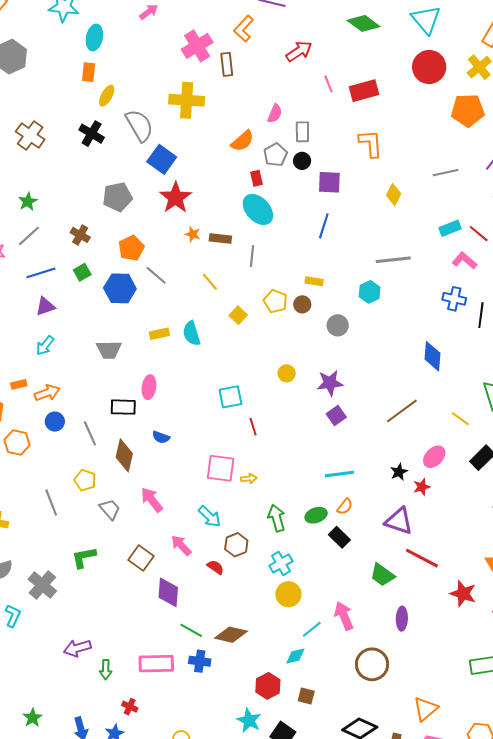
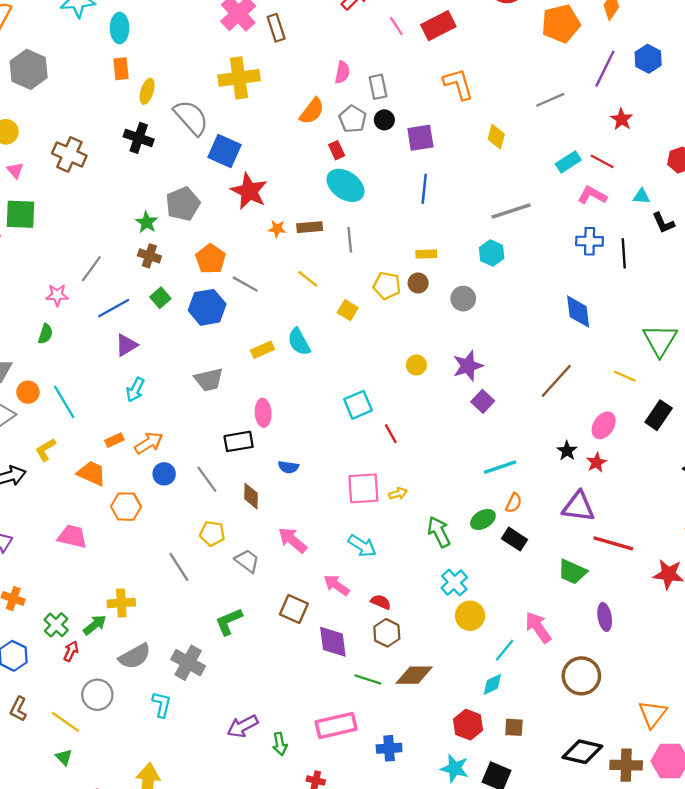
green star: (28, 202) -> (147, 222), moved
brown diamond: (124, 455) -> (251, 496), size x0.7
brown hexagon: (236, 545) -> (387, 633), moved
blue cross: (200, 661) -> (389, 748), moved

